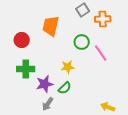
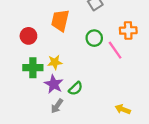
orange cross: (103, 19) -> (128, 30), moved
yellow star: (68, 67) -> (55, 62), moved
purple star: (45, 84) -> (54, 84), turned -30

